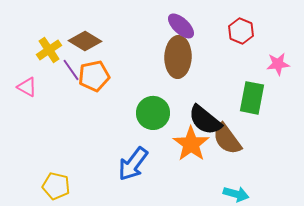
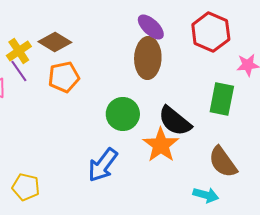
red hexagon: (241, 31) -> (211, 32), size x1.5
purple line: (71, 70) -> (19, 71), moved
brown semicircle: (227, 139) -> (223, 162), moved

